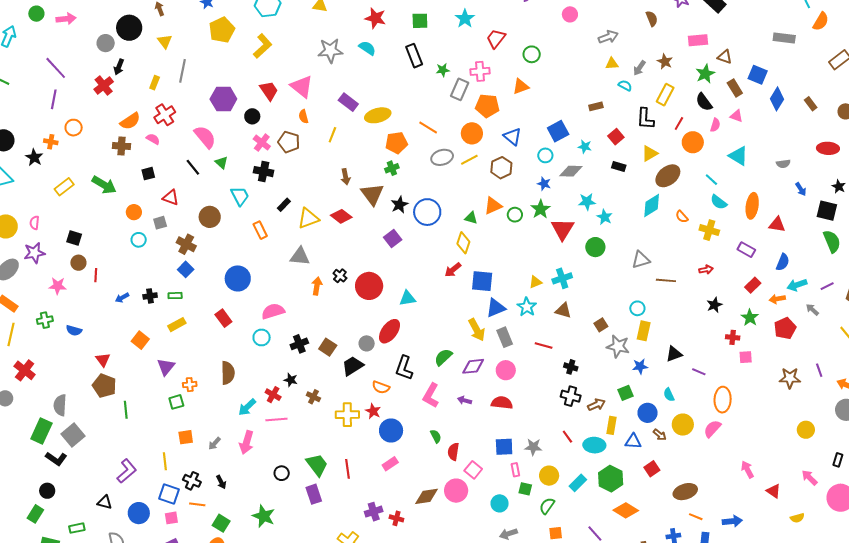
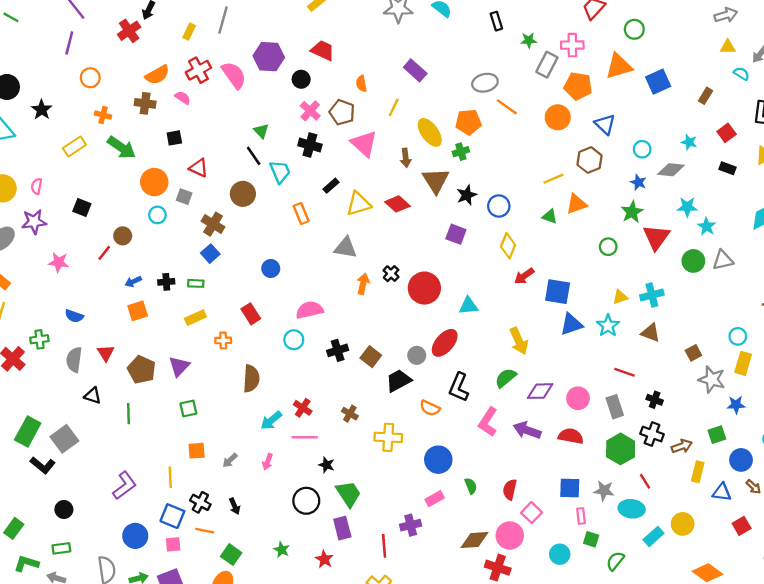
black rectangle: (414, 56) -> (496, 21), size x0.7
pink triangle: (302, 86) -> (364, 144), moved
orange triangle: (521, 86) -> (619, 66), size x1.4
red trapezoid: (269, 91) -> (323, 50), turned -35
brown rectangle: (596, 106) -> (706, 96), turned -48
yellow ellipse: (378, 115) -> (430, 132), moved, turned 65
blue square: (558, 131) -> (658, 82), moved
pink semicircle: (205, 137) -> (234, 75), moved
orange cross: (51, 142) -> (103, 115), moved
gray ellipse: (442, 157) -> (485, 83), moved
yellow line: (469, 160) -> (553, 179), moved
black line: (193, 167) -> (254, 156), moved
orange circle: (134, 212) -> (154, 182), size x1.5
blue circle: (427, 212) -> (499, 206), size x0.7
green circle: (515, 215) -> (608, 247), moved
gray square: (160, 223) -> (184, 197), turned 32
purple square: (393, 238) -> (456, 234), turned -36
yellow diamond: (463, 243) -> (508, 246), moved
gray triangle: (641, 260) -> (723, 260), moved
brown circle: (78, 263) -> (123, 236), moved
red line: (96, 275) -> (104, 253), turned 32
blue circle: (238, 278) -> (271, 269), size x0.6
green cross: (45, 320) -> (39, 339), moved
yellow arrow: (477, 330) -> (519, 341), moved
gray rectangle: (505, 337) -> (615, 407), moved
orange square: (140, 340) -> (138, 311), moved, turned 30
black star: (291, 380) -> (327, 465), moved
orange cross: (190, 385) -> (223, 340), moved
brown pentagon: (104, 386) -> (141, 370), moved
purple arrow: (464, 400) -> (527, 430), size x1.6
gray semicircle: (60, 405) -> (74, 360), moved
red star: (373, 411) -> (324, 559), moved
green semicircle: (436, 436) -> (471, 486), moved
pink arrow: (246, 442) -> (268, 462), size x0.6
cyan ellipse: (594, 445) -> (632, 509), moved
red line: (347, 469) -> (384, 546), moved
black circle: (282, 473) -> (306, 501), size x1.5
yellow circle: (549, 476) -> (683, 524), moved
green hexagon: (611, 479) -> (621, 449), moved
black circle: (47, 491) -> (64, 509), moved
black triangle: (105, 502) -> (93, 396), moved
purple cross: (374, 512) -> (411, 525), moved
green star: (264, 516) -> (282, 550), size x0.6
red cross: (396, 518) -> (498, 568), moved, size x1.5

